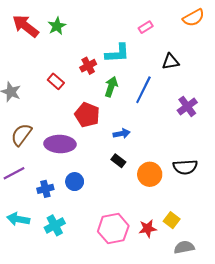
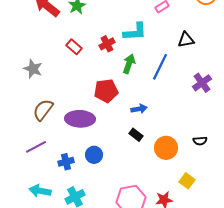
red rectangle: (56, 81) -> (74, 47), moved
red pentagon: (87, 115) -> (106, 91), turned -30
black semicircle: (185, 167) -> (200, 141), size x0.6
yellow square: (172, 220) -> (187, 181), moved

